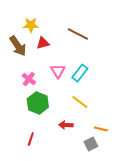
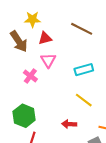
pink triangle: (58, 71) -> (48, 60), moved
cyan rectangle: (80, 73) -> (84, 70), turned 36
green hexagon: (38, 103) -> (24, 116), moved

